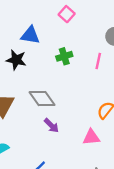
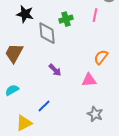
green cross: (64, 56) -> (66, 19), moved
gray diamond: (42, 99) -> (47, 33), moved, turned 30

